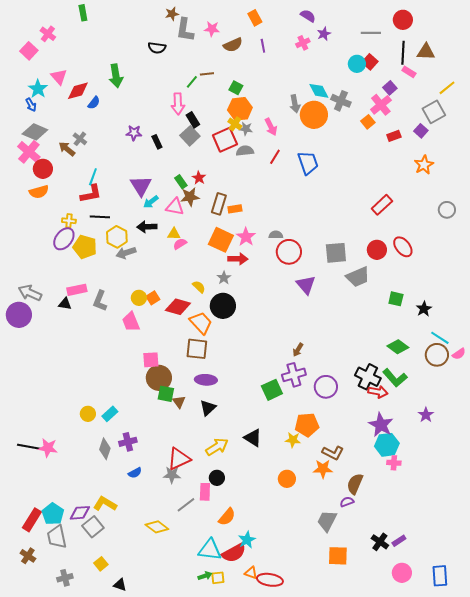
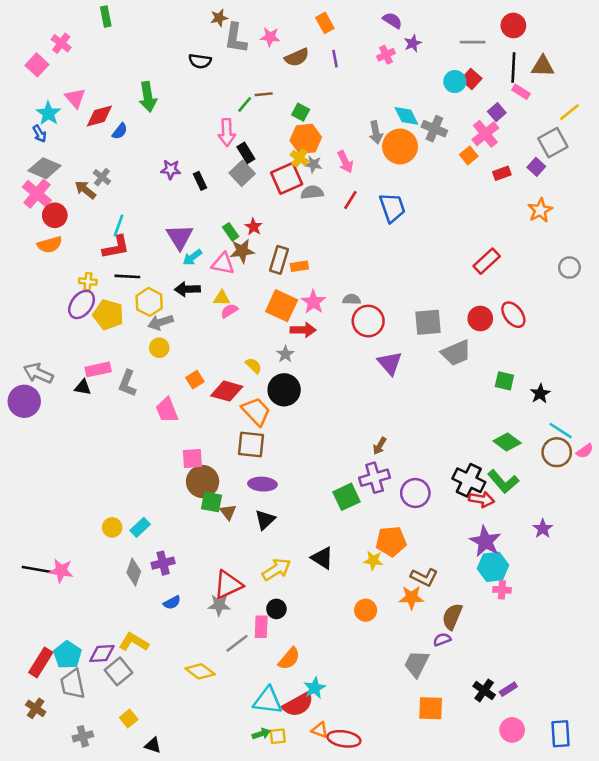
yellow circle: (139, 298) -> (159, 348), moved

